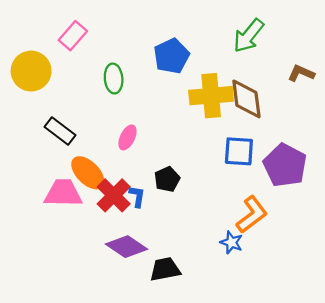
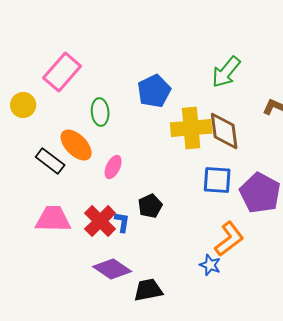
pink rectangle: (73, 36) -> (62, 72), size x1.4
yellow circle: (31, 71) -> (23, 105), size x0.7
orange ellipse: (88, 173) -> (76, 145), moved

